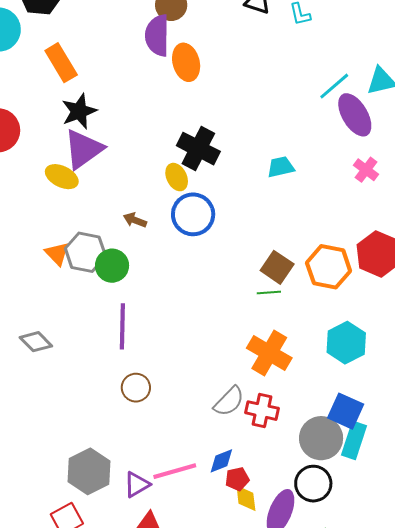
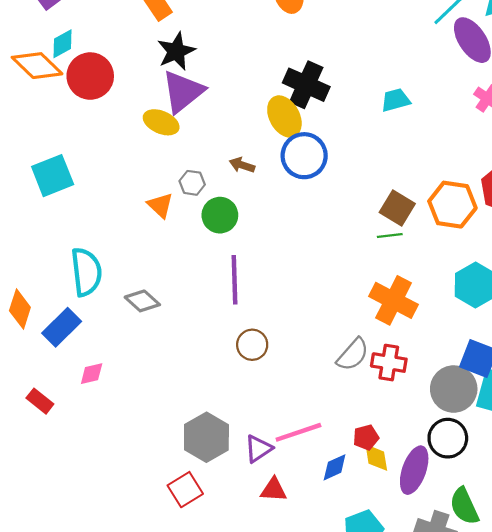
yellow ellipse: (177, 177) -> (284, 117), size x1.4
gray hexagon: (85, 252) -> (192, 183), moved, size x0.6
blue diamond: (221, 461) -> (335, 467), moved

